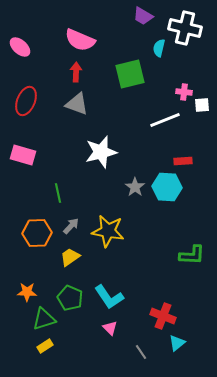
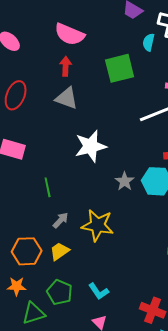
orange hexagon: (37, 233) -> (27, 251), moved
cyan L-shape: (109, 297) -> (99, 291), size x0.7

